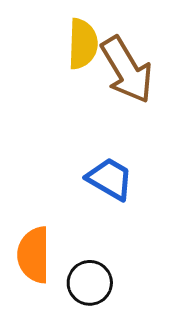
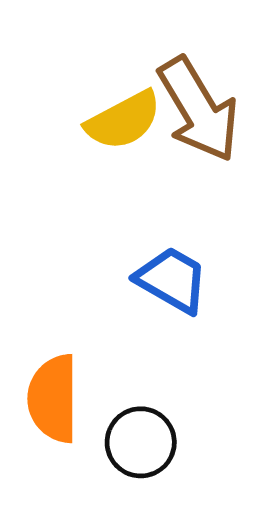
yellow semicircle: (83, 44) -> (123, 120), moved, turned 60

